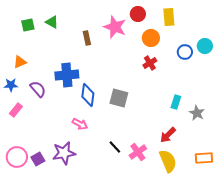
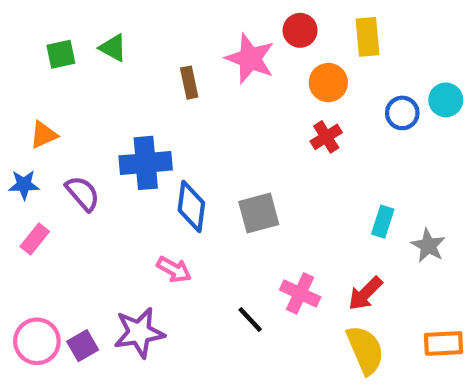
gray square: (119, 98) -> (259, 213), turned -30
pink cross: (138, 152) -> (300, 293), moved, turned -30

